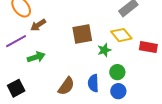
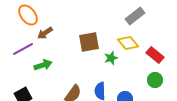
red rectangle: (148, 47) -> (155, 55), turned 30
green circle: (117, 72) -> (155, 80), moved

